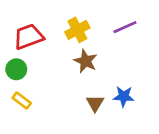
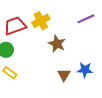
yellow cross: (77, 30) -> (41, 21), moved

